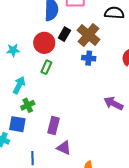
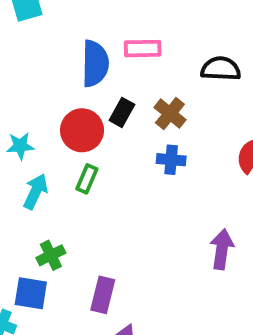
brown cross: (88, 35) -> (170, 114), size x0.7
cyan arrow: (19, 85) -> (35, 192), moved
purple arrow: (114, 103) -> (222, 249), turned 72

